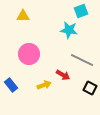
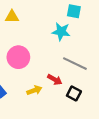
cyan square: (81, 11) -> (74, 11), turned 32
black square: (90, 88) -> (74, 93), moved

